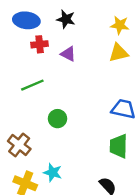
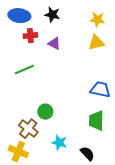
green circle: (57, 119) -> (45, 112), moved
brown cross: (19, 145) -> (28, 129), moved
cyan star: (53, 172) -> (59, 143), moved

